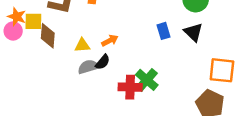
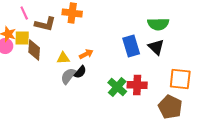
blue rectangle: (163, 31) -> (131, 46), size x1.5
gray semicircle: (88, 67) -> (68, 76), turned -36
red cross: (130, 87) -> (137, 85), moved

